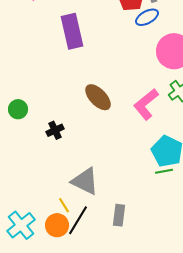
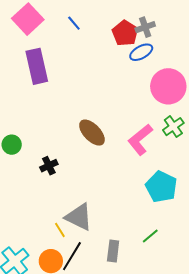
purple rectangle: (72, 31) -> (37, 66), moved
green line: (164, 171) -> (150, 236), moved, turned -30
yellow line: (64, 205) -> (60, 230), moved

